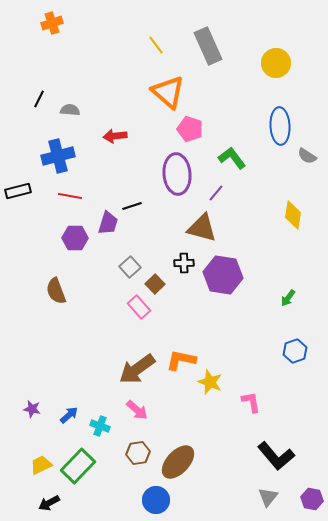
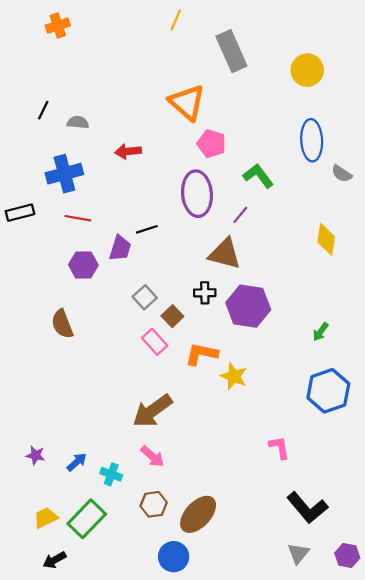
yellow line: (156, 45) -> (176, 20), moved, turned 60
blue hexagon: (295, 351) -> (328, 391), size x1.6
orange L-shape: (181, 360) -> (201, 354), moved
yellow star: (210, 382) -> (234, 376), moved

